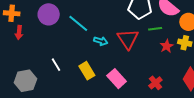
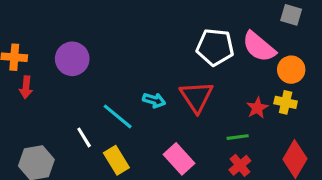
cyan line: (78, 23) -> (118, 116), moved
green line: (155, 29) -> (238, 137), moved
yellow rectangle: (87, 71) -> (116, 160), moved

